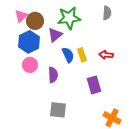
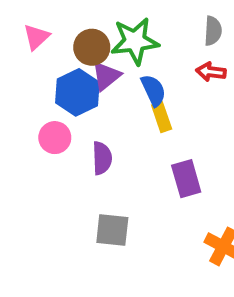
brown circle: (35, 21) -> (92, 47), moved
blue hexagon: (29, 42) -> (77, 92), moved
blue semicircle: (68, 55) -> (153, 90), moved
red arrow: (106, 55) -> (211, 72), moved

